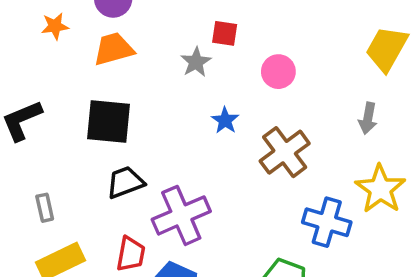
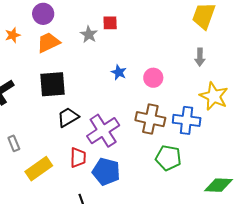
gray star: (196, 62) -> (89, 34), moved
pink circle: (278, 72) -> (153, 78), moved
brown cross: (285, 152) -> (150, 119), moved, turned -32
gray rectangle: (45, 208) -> (14, 143), moved

